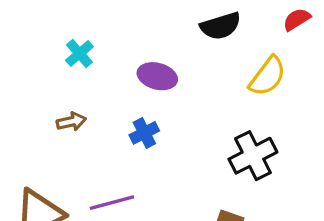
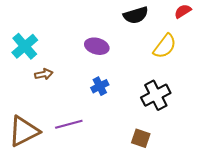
cyan cross: (79, 54) -> (25, 46), moved, size x1.5
blue cross: (144, 133) -> (100, 86), moved

